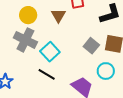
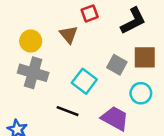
cyan square: (50, 52) -> (84, 81), moved

